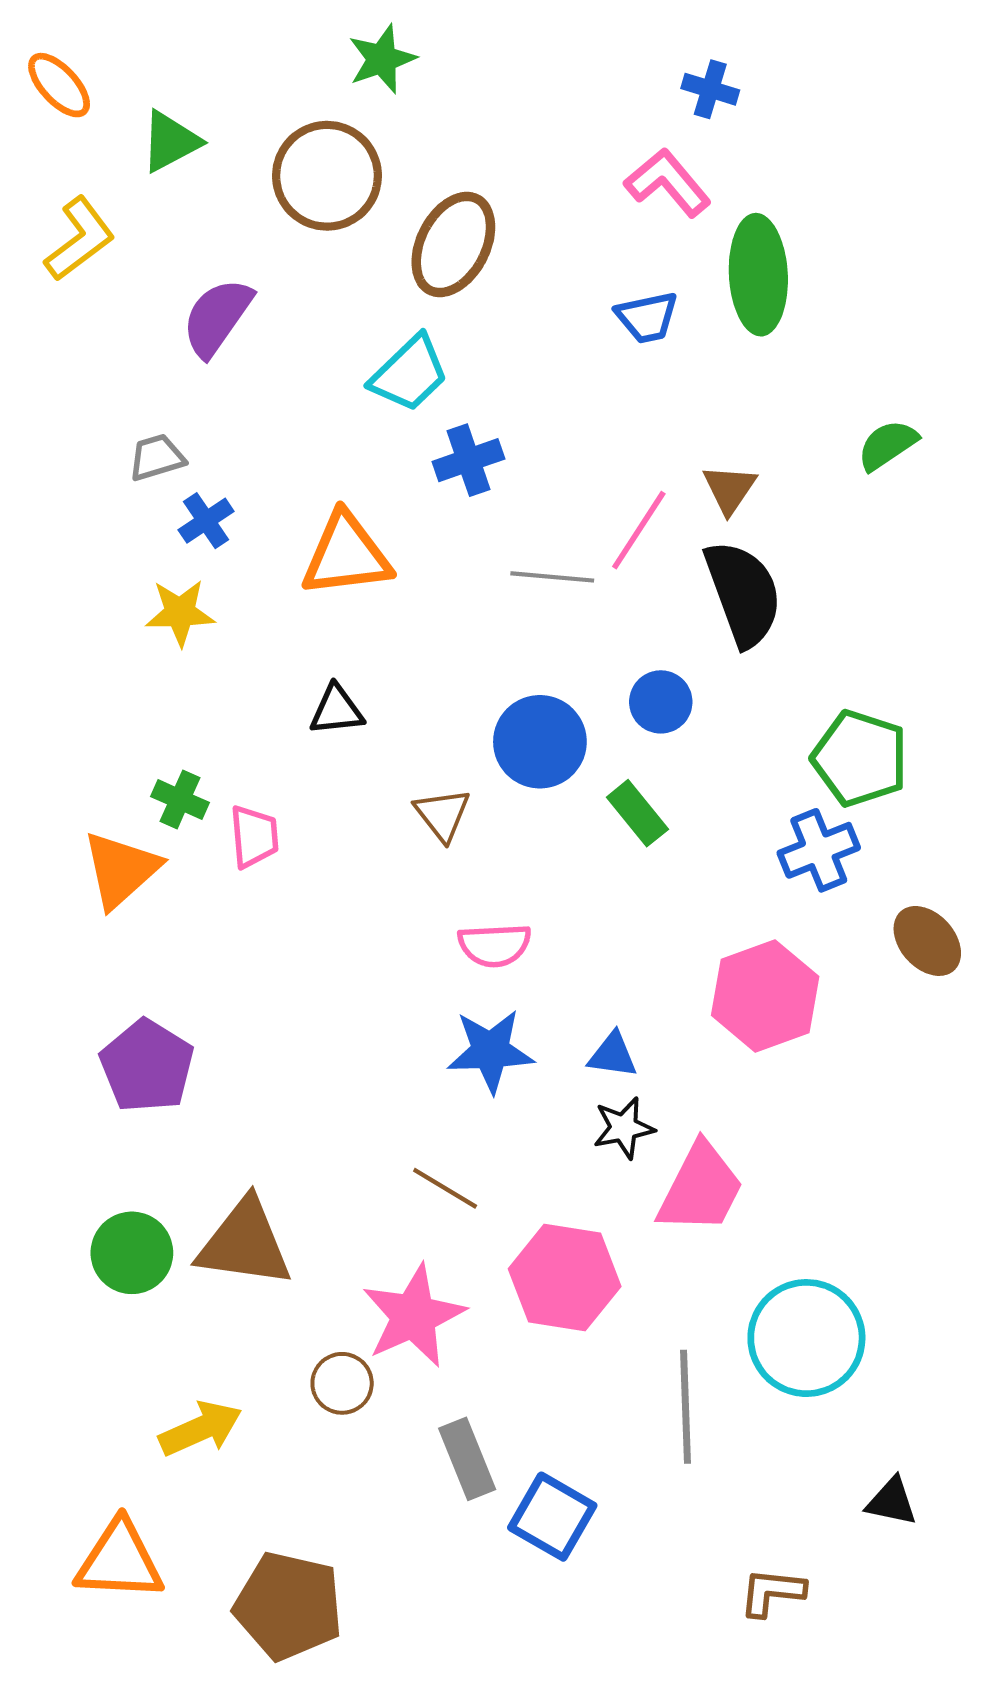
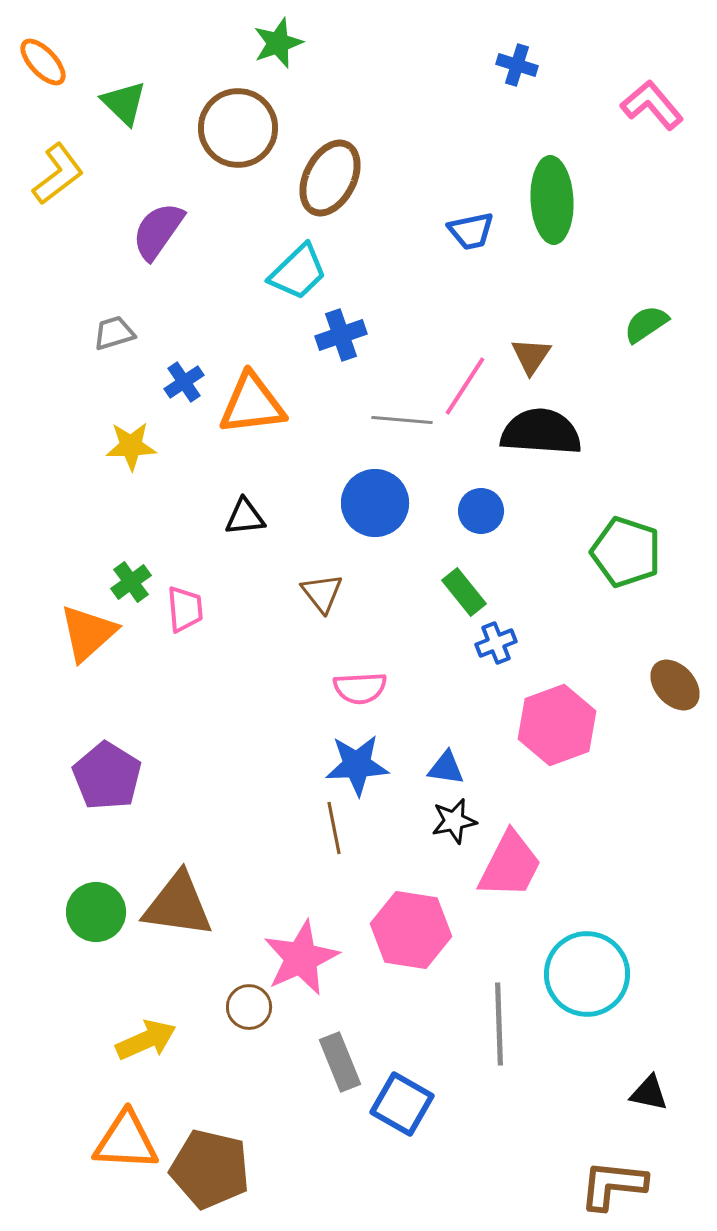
green triangle: (170, 141) -> (124, 103), turned -48
pink L-shape: (668, 183) -> (652, 105), moved
blue cross: (206, 521) -> (184, 382), moved
black semicircle: (743, 593) -> (541, 432), turned -66
blue circle: (540, 742) -> (375, 503), moved
green cross: (180, 799) -> (131, 582), turned 30
blue cross: (819, 850) -> (496, 643), moved, size x0.7
brown line: (445, 1188) -> (334, 828), moved, turned 48
orange triangle: (120, 1561) -> (126, 1141), moved
brown L-shape: (772, 1592) -> (613, 1185), moved, size x1.4

